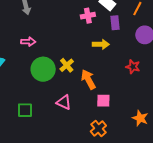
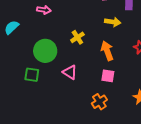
green circle: (43, 69) -> (45, 51), moved
orange arrow: (88, 79) -> (107, 51), moved

